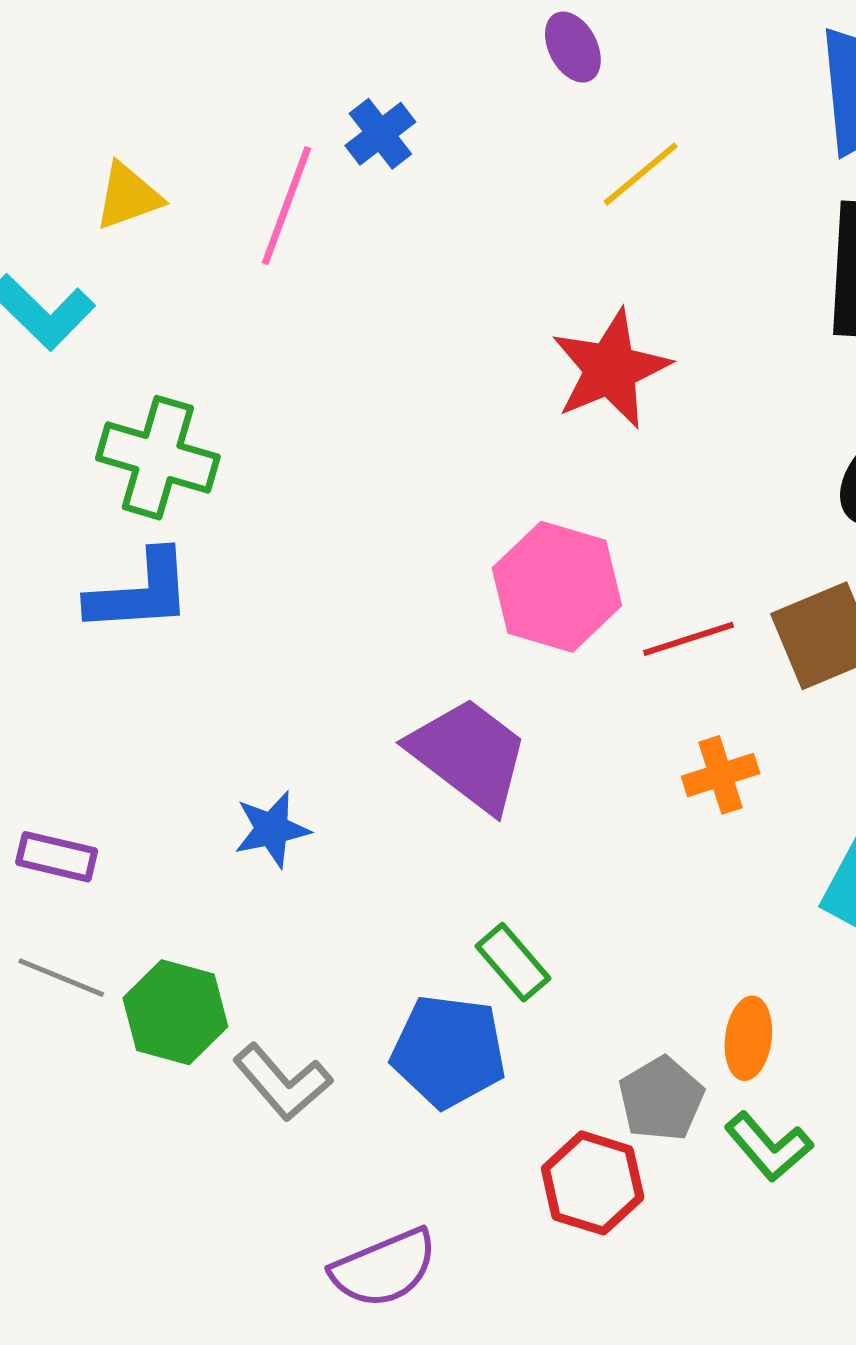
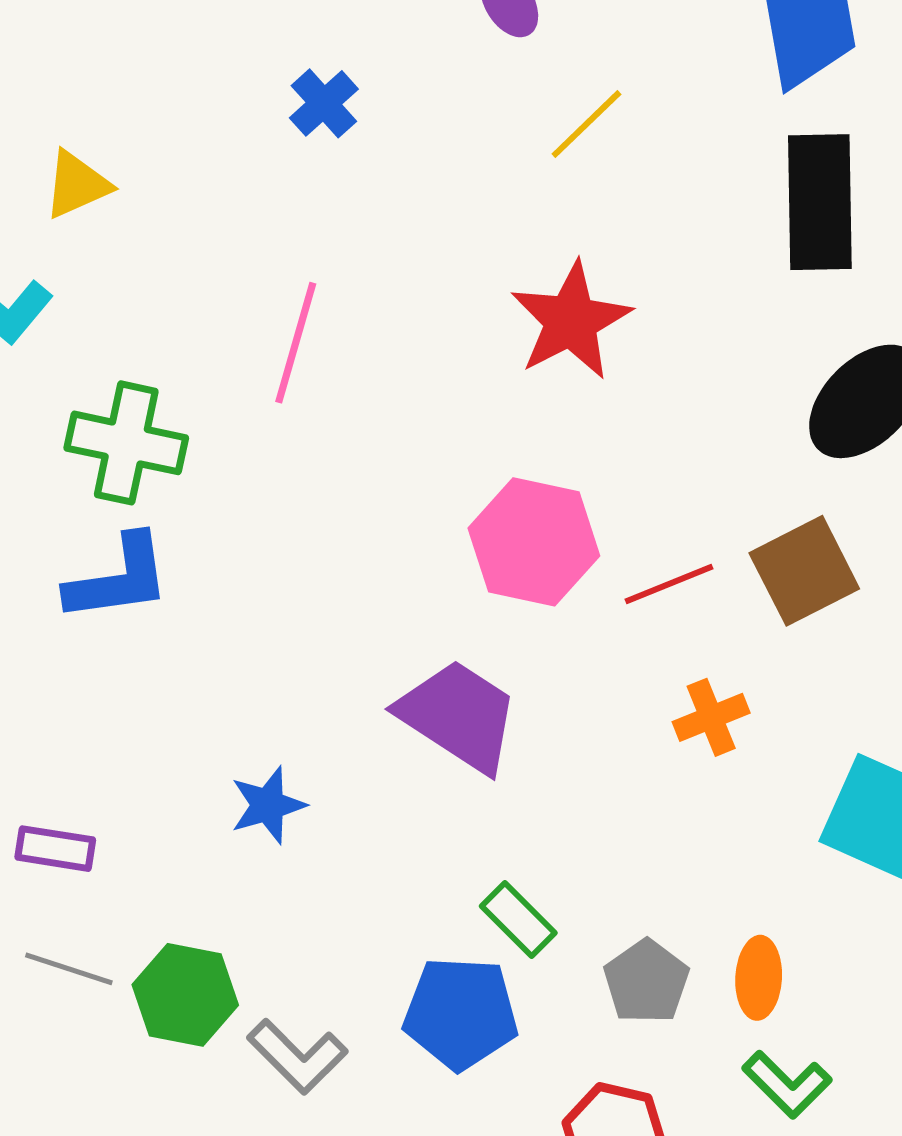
pink line: (286, 206) -> (296, 343), moved
gray pentagon: (661, 1099) -> (646, 982), moved

